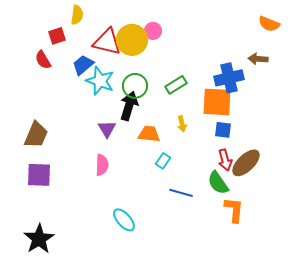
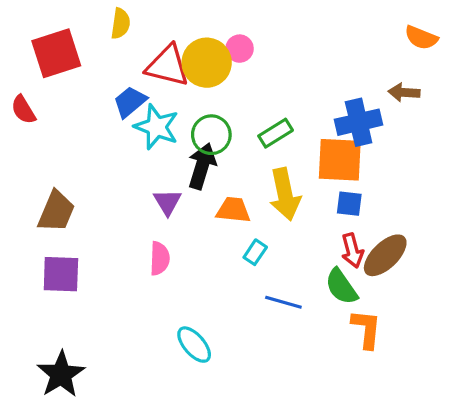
red square: (57, 36) -> (56, 53), moved, size x1.8
red semicircle: (43, 60) -> (23, 110), moved
yellow arrow: (182, 124) -> (285, 194), size x2.0

